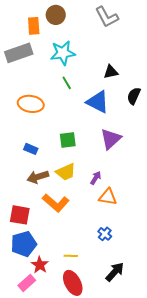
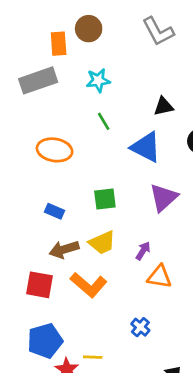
cyan star: (63, 53) -> (98, 80), size x0.7
red square: (20, 215) -> (40, 285), moved
blue cross: (105, 234) -> (140, 327), moved
yellow line: (71, 256) -> (93, 357), moved

